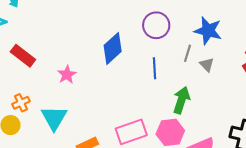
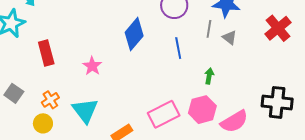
red rectangle: (23, 56) -> (46, 53), turned 45
green arrow: (181, 100) -> (209, 76), size x0.6

